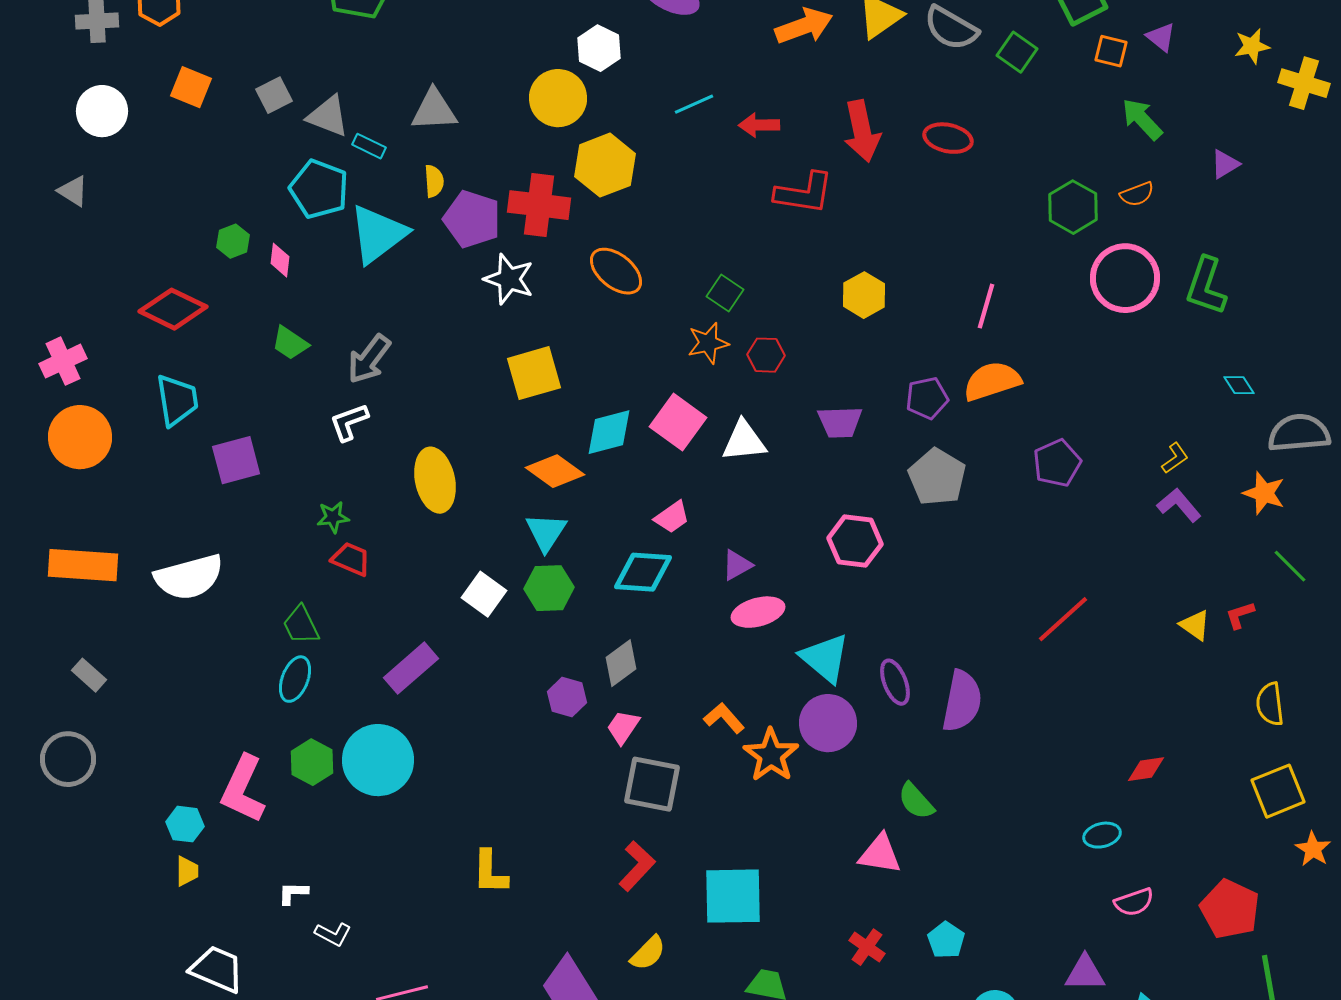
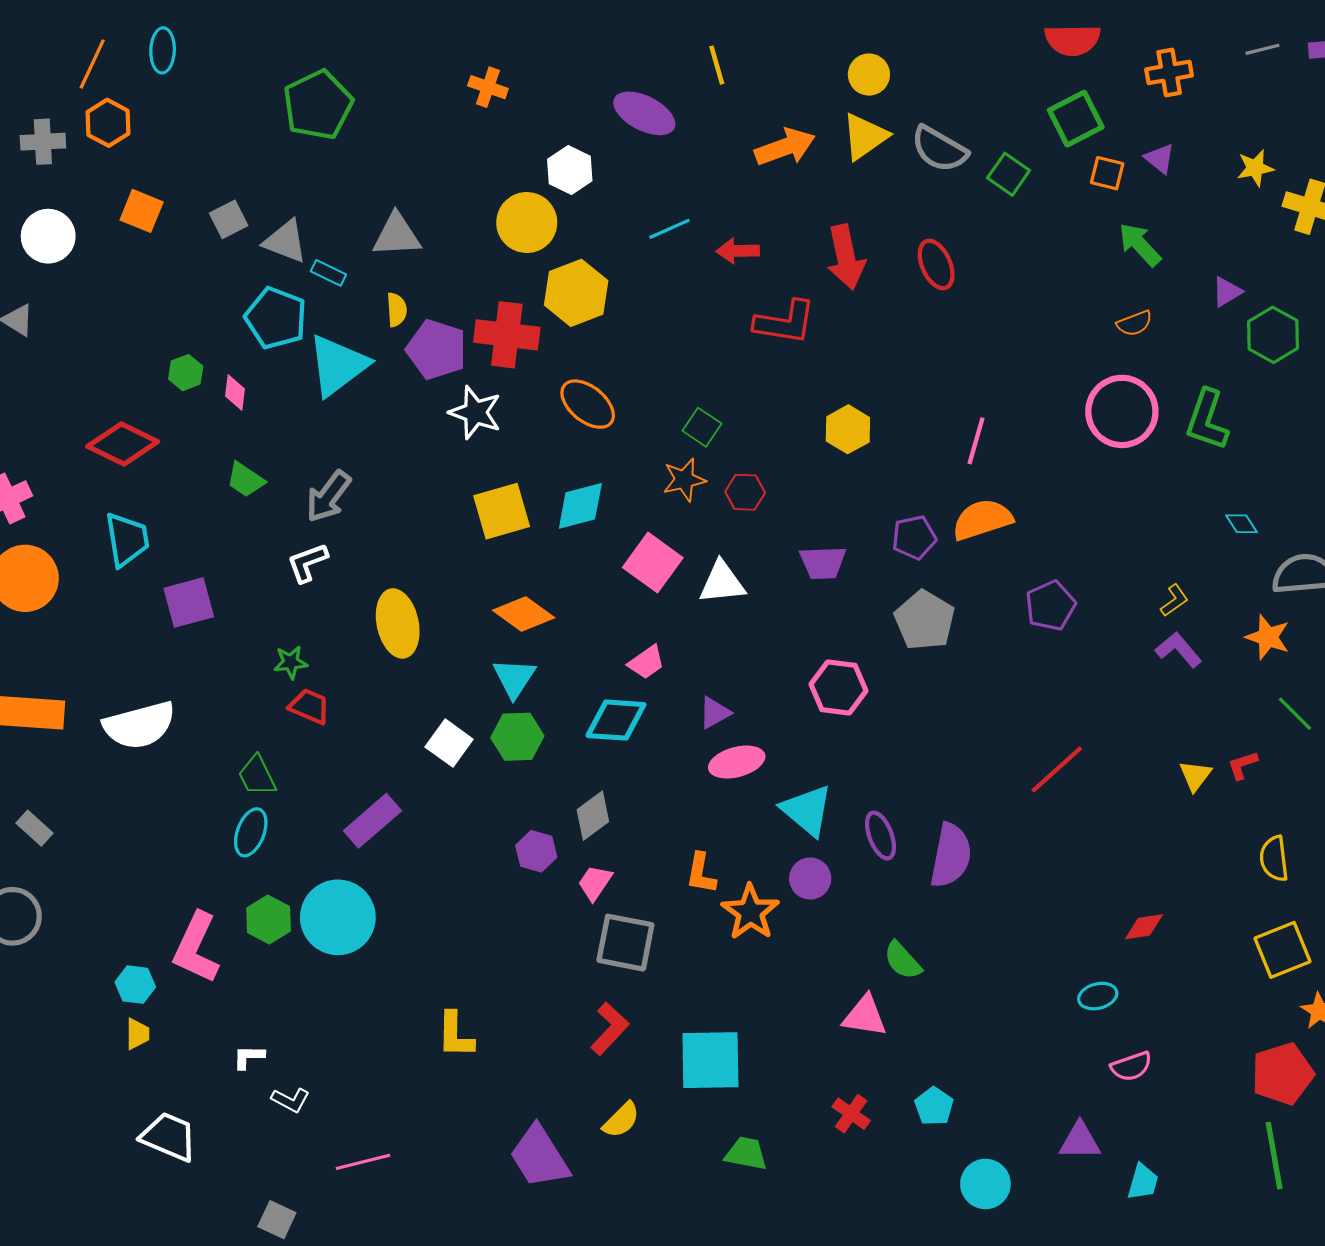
red ellipse: (948, 138) -> (936, 264), turned 54
green hexagon: (1073, 207) -> (1273, 335), moved
cyan diamond: (609, 432) -> (580, 506), moved
yellow triangle: (1195, 625) -> (1195, 776), turned 32
orange L-shape: (724, 718) -> (701, 873), turned -129
purple circle: (828, 723) -> (810, 879), size x0.7
red pentagon: (1230, 909) -> (1282, 1074), moved, turned 30

